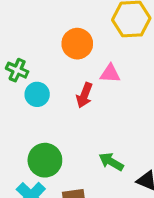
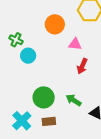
red arrow: (84, 95) -> (82, 66), moved
green circle: (45, 160) -> (44, 97), moved

